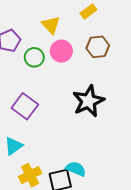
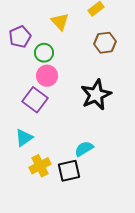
pink circle: (61, 51) -> (47, 76), moved
cyan semicircle: (76, 169) -> (84, 149), moved, turned -54

